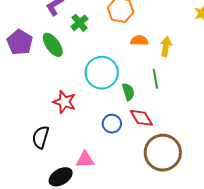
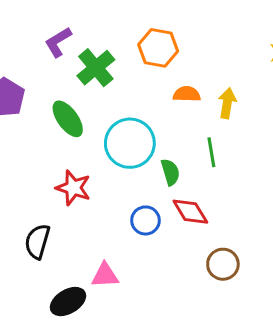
green cross: (79, 23) -> (96, 68), size x1.4
green ellipse: (53, 45) -> (68, 119), moved
brown circle: (163, 153) -> (223, 264), size x0.6

